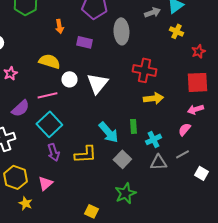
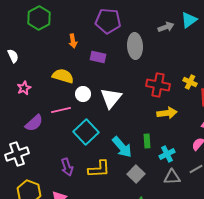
yellow cross: (176, 31) -> (190, 82), moved
cyan square: (49, 124) -> (86, 132), moved

